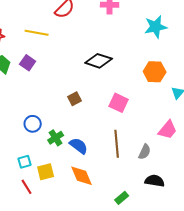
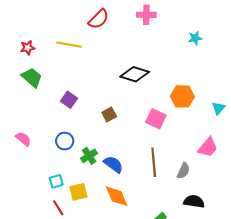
cyan star: (156, 27) -> (195, 38), size x0.6
purple square: (28, 63) -> (69, 100), moved
orange hexagon: (155, 72) -> (182, 96), moved

